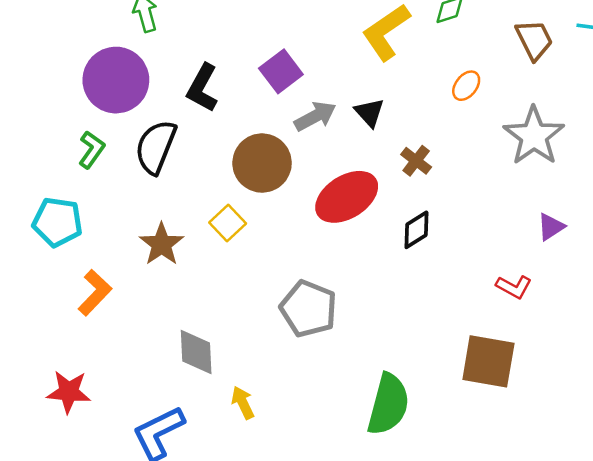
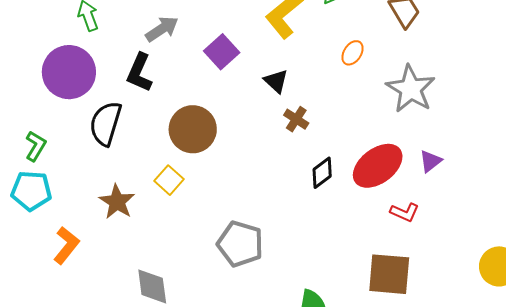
purple square: (281, 71) -> (222, 52), moved
gray arrow: (315, 116) -> (162, 29), moved
green L-shape: (92, 150) -> (36, 146), moved
brown cross: (416, 161) -> (296, 119), moved
red ellipse: (347, 197) -> (378, 166), moved

